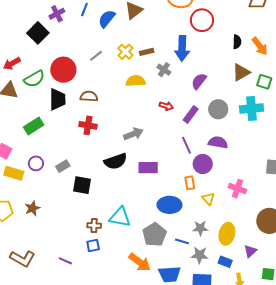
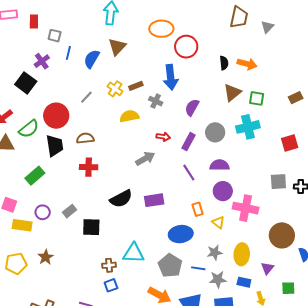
orange arrow: (260, 46) -> (247, 64), turned -30
gray arrow: (133, 134) -> (145, 159), moved
purple circle: (203, 164) -> (223, 191), moved
pink cross: (237, 189) -> (246, 208), size x1.4

